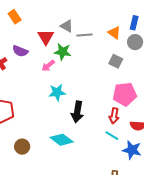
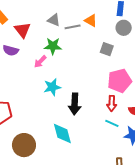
orange triangle: (114, 33) -> (91, 21), moved
red triangle: (46, 37) -> (22, 30), moved
cyan diamond: (62, 140) -> (62, 134), turned 45
brown circle: (22, 147) -> (24, 145), size x1.5

